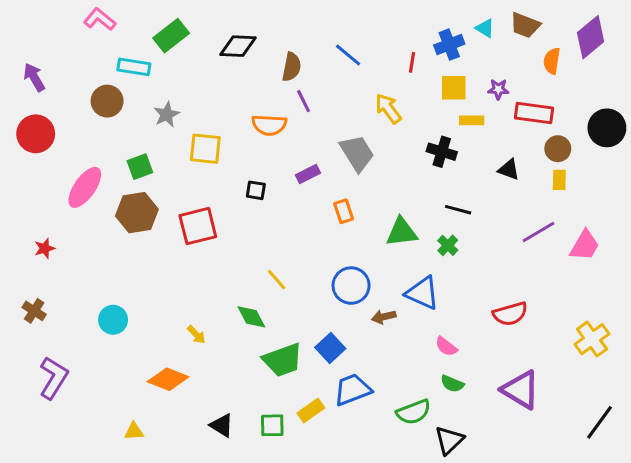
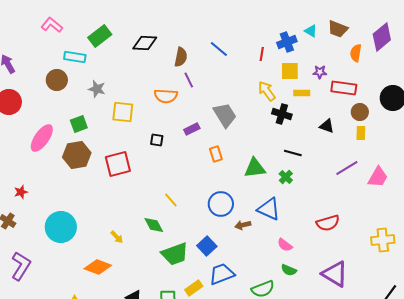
yellow arrow: (388, 109) -> (267, 91), moved
gray star: (167, 114) -> (97, 89), turned -30
red star: (45, 248) -> (21, 192), moved
cyan circle: (113, 320) -> (61, 227), size x1.6
yellow cross: (592, 339) -> (383, 240), turned 30

